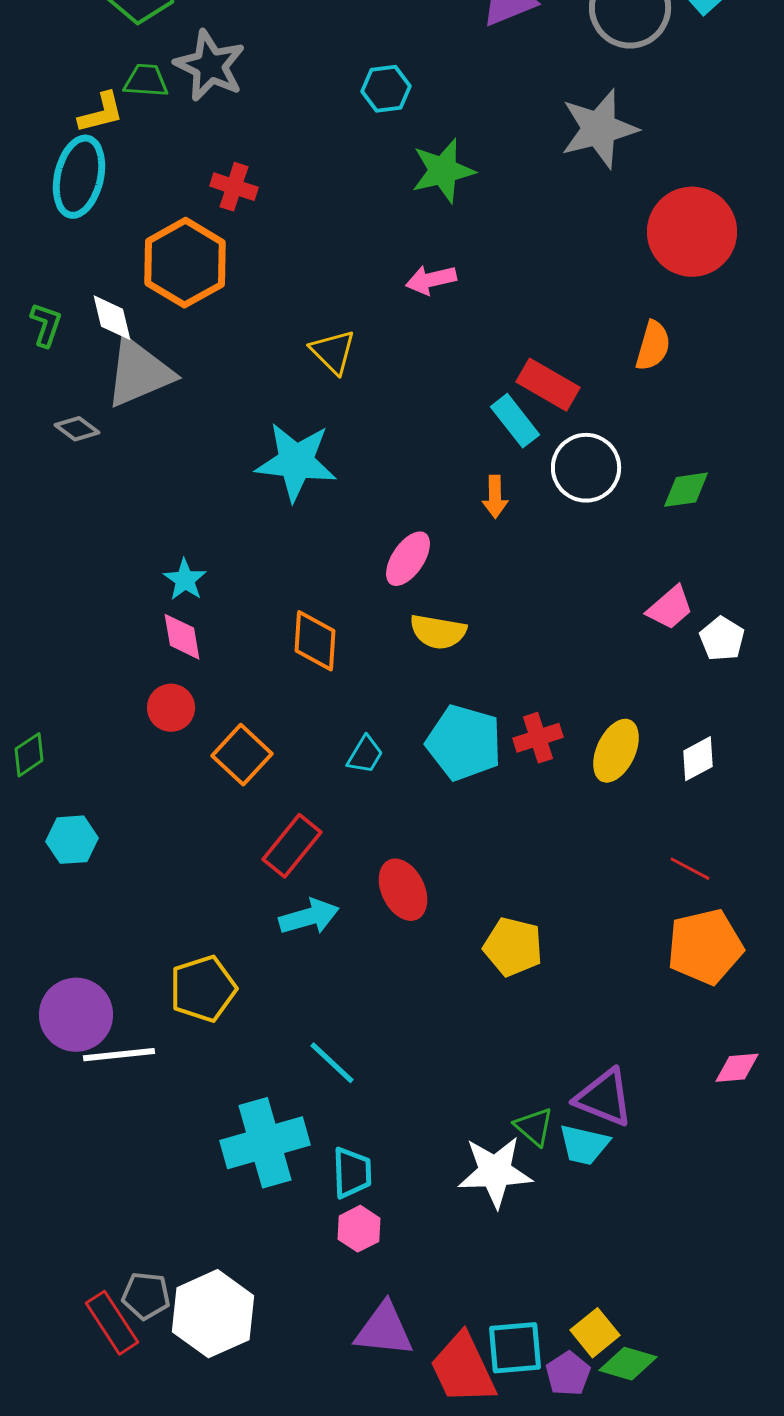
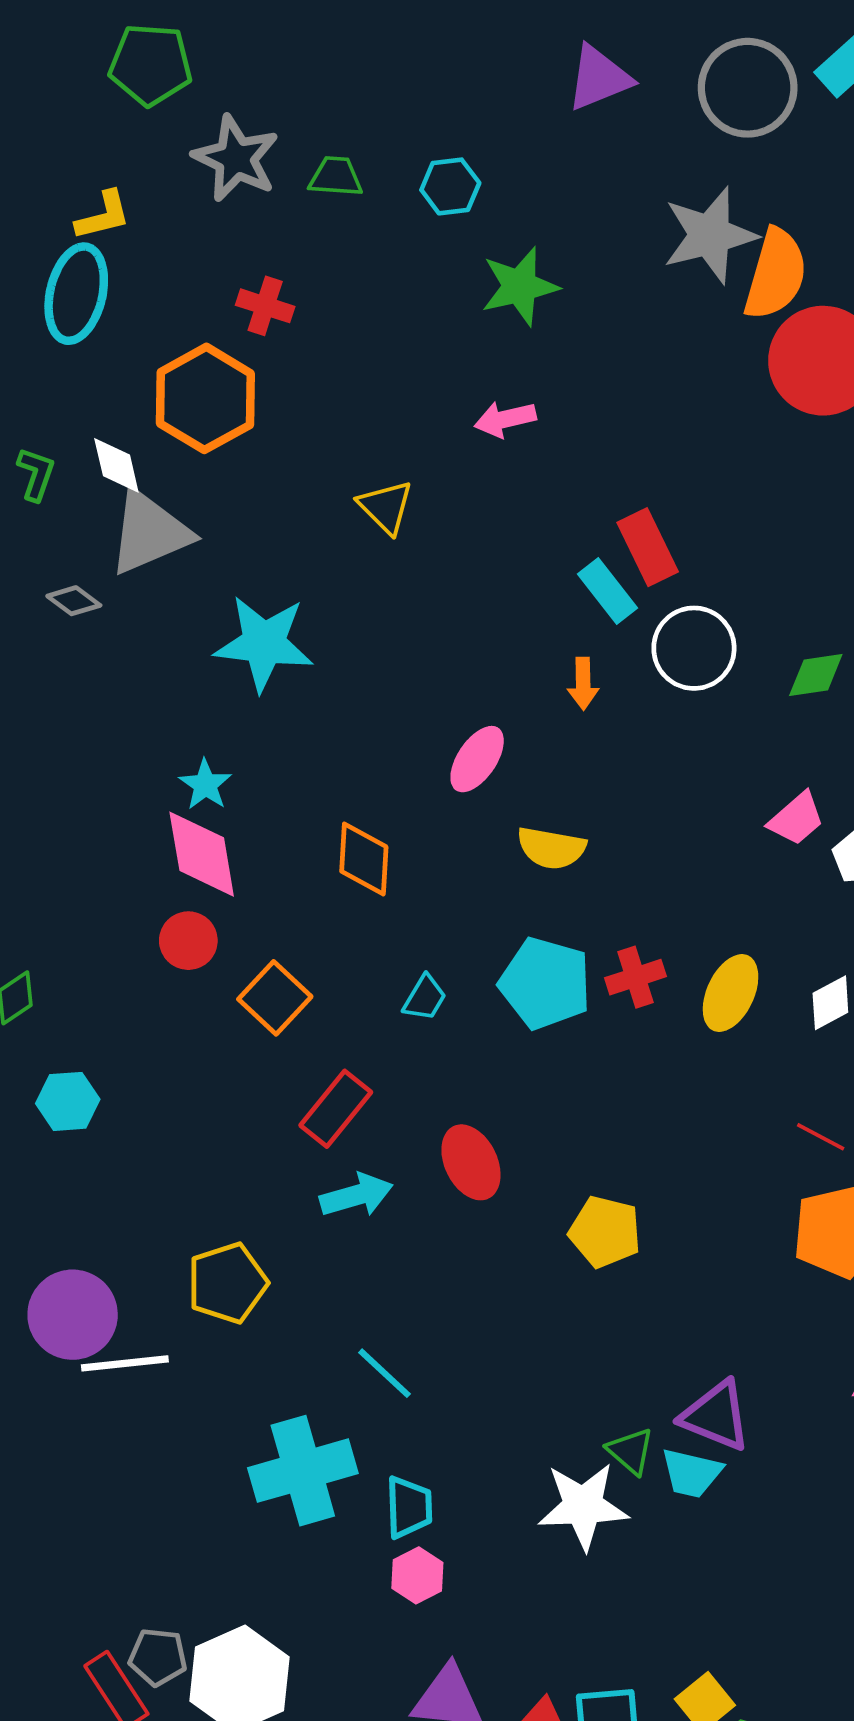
green trapezoid: (146, 81) -> (336, 177), moved
orange semicircle: (653, 346) -> (776, 274), moved, size x1.5
red rectangle: (548, 385) -> (648, 547), turned 34
cyan star: (296, 462) -> (264, 643), moved
yellow semicircle: (438, 632) -> (551, 848), moved
pink diamond: (182, 637) -> (202, 854), size x1.5

